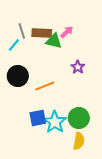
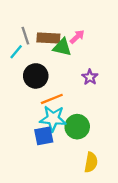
black circle: (18, 76) -> (36, 76), moved
green circle: (79, 118) -> (77, 127), moved
cyan star: (55, 122) -> (53, 119), moved, turned -30

